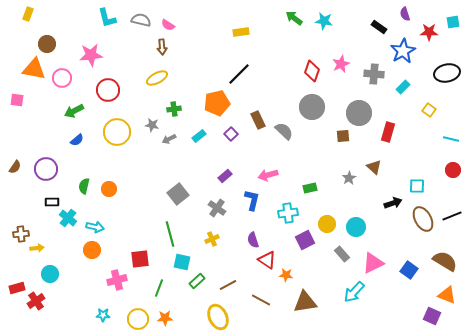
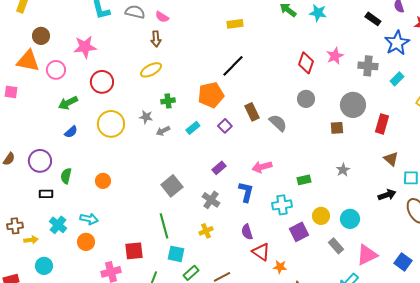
gray circle: (312, 107) -> (306, 99), size x0.7
brown triangle: (374, 167) -> (391, 159), moved
green semicircle: (84, 186) -> (66, 176), moved
cyan cross: (68, 218) -> (58, 225), moved

